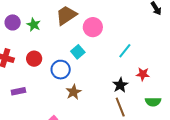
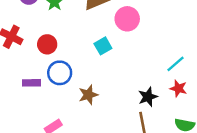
cyan line: (125, 51) -> (176, 64), moved
blue circle: (61, 70) -> (60, 73), moved
purple rectangle: (18, 91) -> (32, 83), moved

